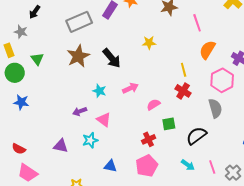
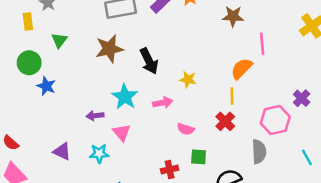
yellow star: (149, 43) -> (188, 79), moved
orange semicircle: (207, 50) -> (242, 69), moved
green circle: (15, 73) -> (29, 63), moved
cyan star: (99, 91) -> (125, 97), size x1.5
blue star: (21, 102) -> (46, 86), moved
pink semicircle: (153, 105) -> (186, 129), turned -144

